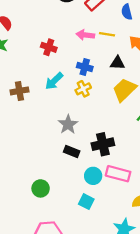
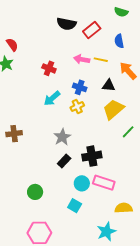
brown cross: (19, 91) -> (14, 134), moved
black rectangle: (72, 151) -> (64, 161), turned -72

